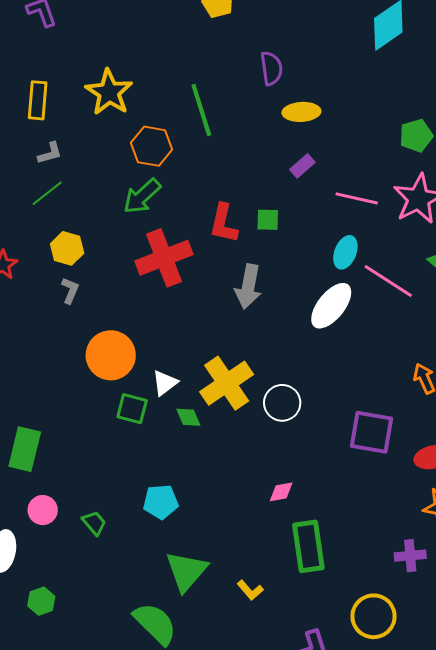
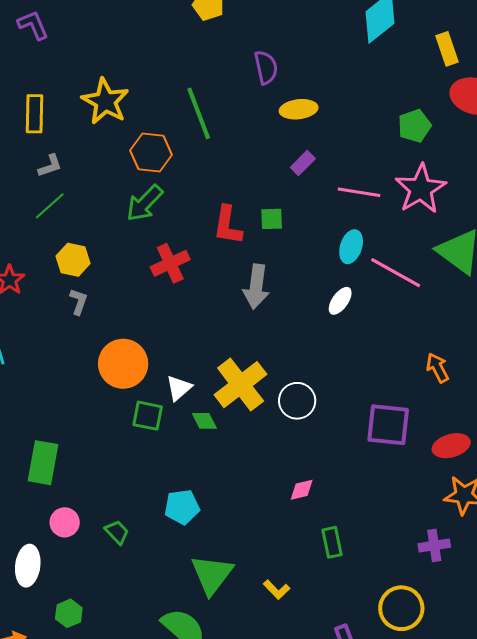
red cross: (164, 258) -> (170, 263), size x0.7
white ellipse: (331, 306) -> (340, 301), size x0.6
green rectangle: (308, 546) -> (332, 542), size x0.6

